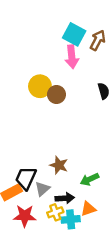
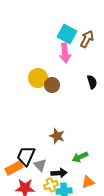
brown star: (59, 165) -> (57, 136), moved
gray triangle: (42, 189) -> (40, 165), turned -32
orange triangle: (88, 209) -> (88, 182), moved

